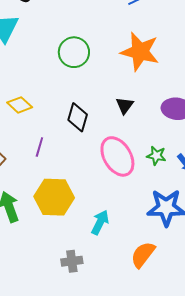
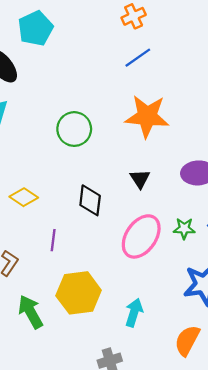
pink ellipse: (117, 156) -> (141, 236), turned 75

